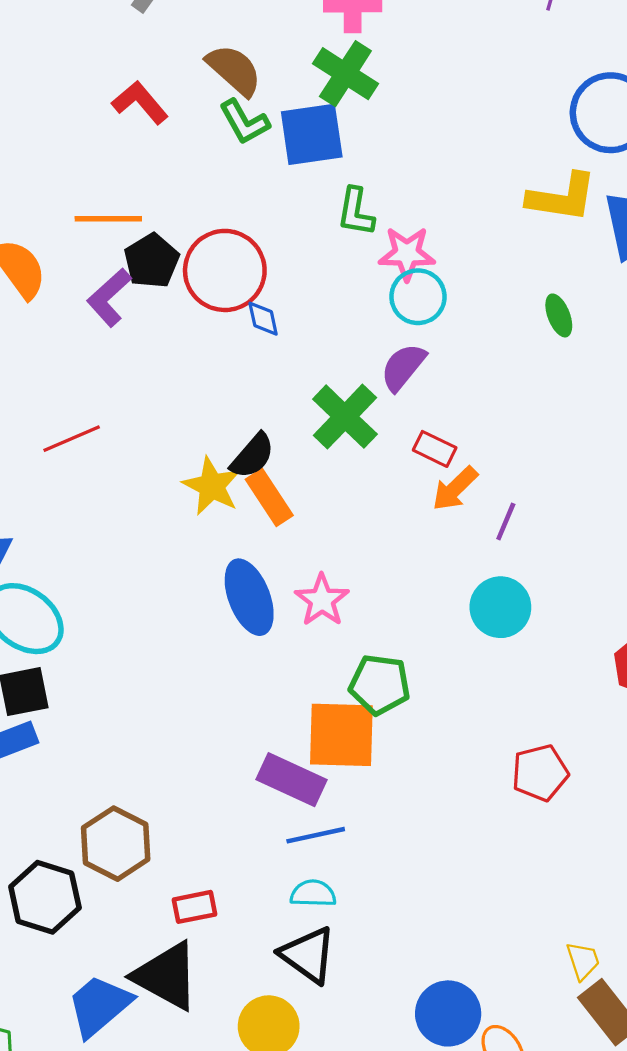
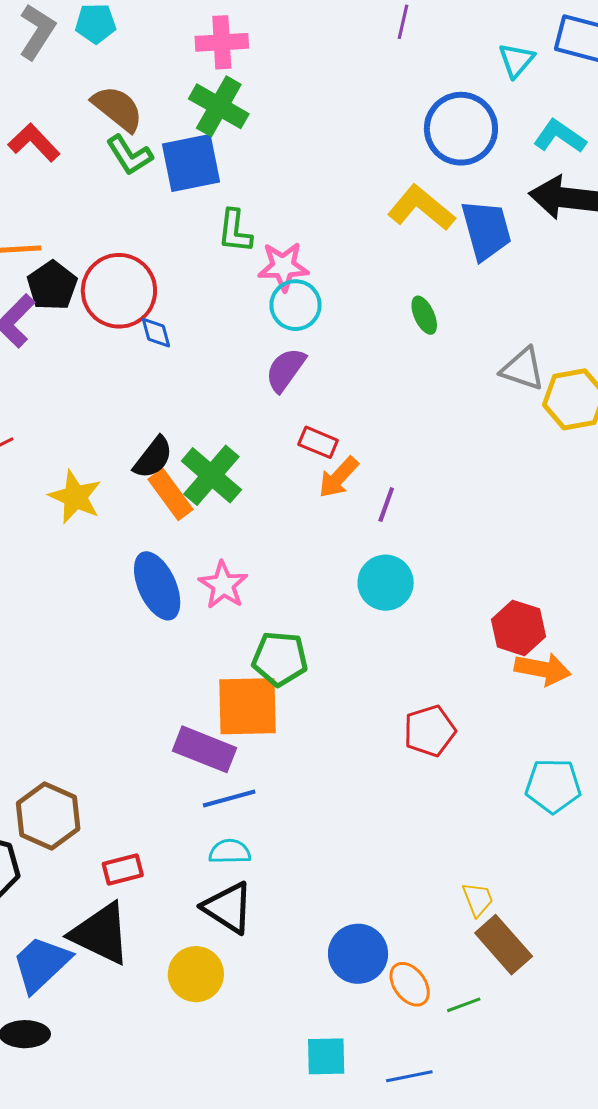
yellow L-shape: (562, 197) -> (421, 208), turned -146
green cross: (345, 417) -> (211, 475), moved
yellow star: (212, 486) -> (75, 497), moved

